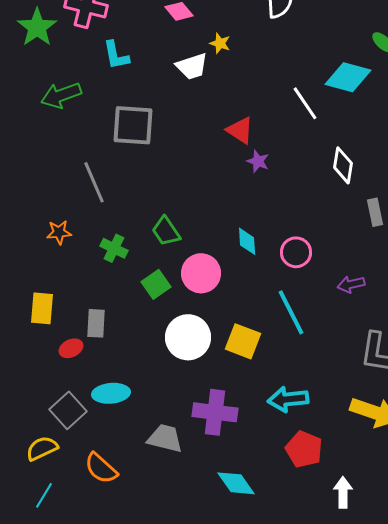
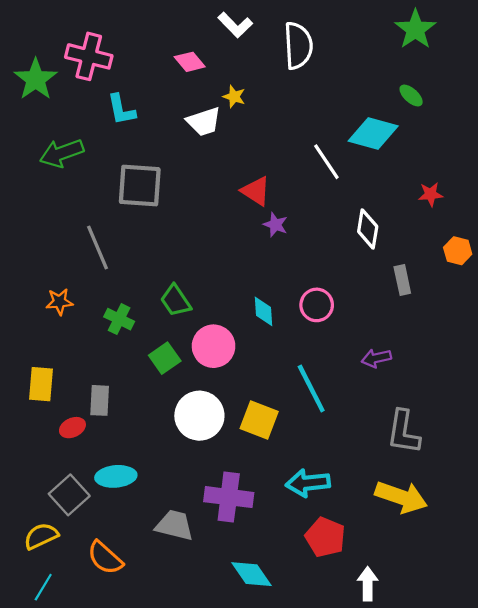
pink circle: (296, 252) -> (317, 305), moved

